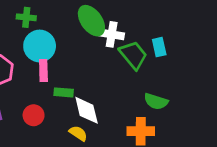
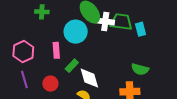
cyan circle: (40, 46) -> (76, 32), moved
green trapezoid: (133, 55) -> (121, 22), moved, turned -40
green rectangle: (64, 92) -> (72, 66), turned -48

